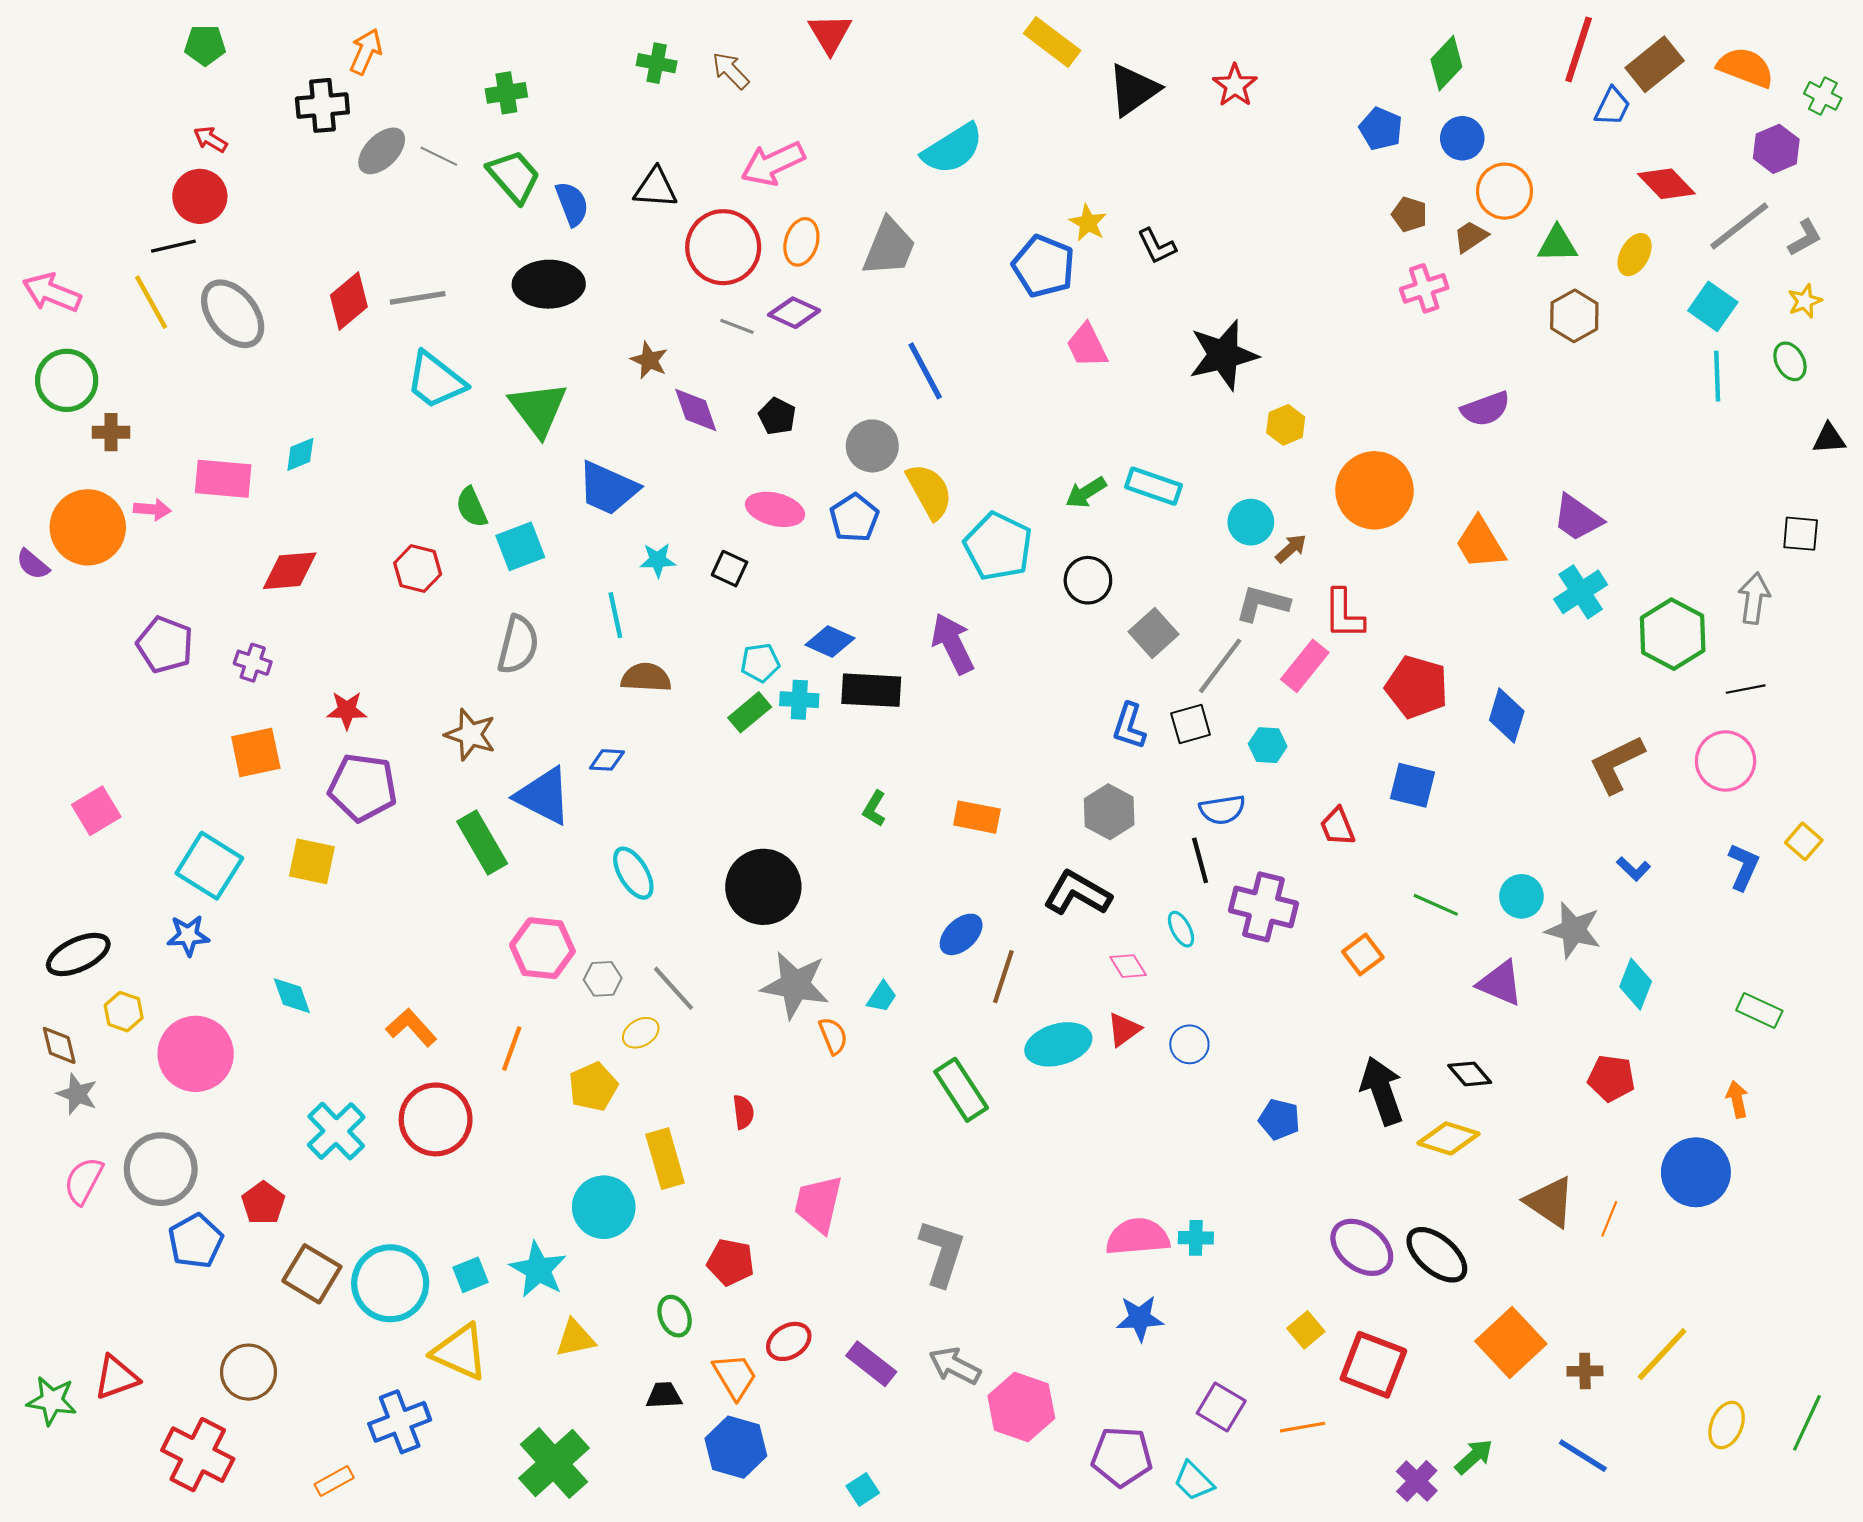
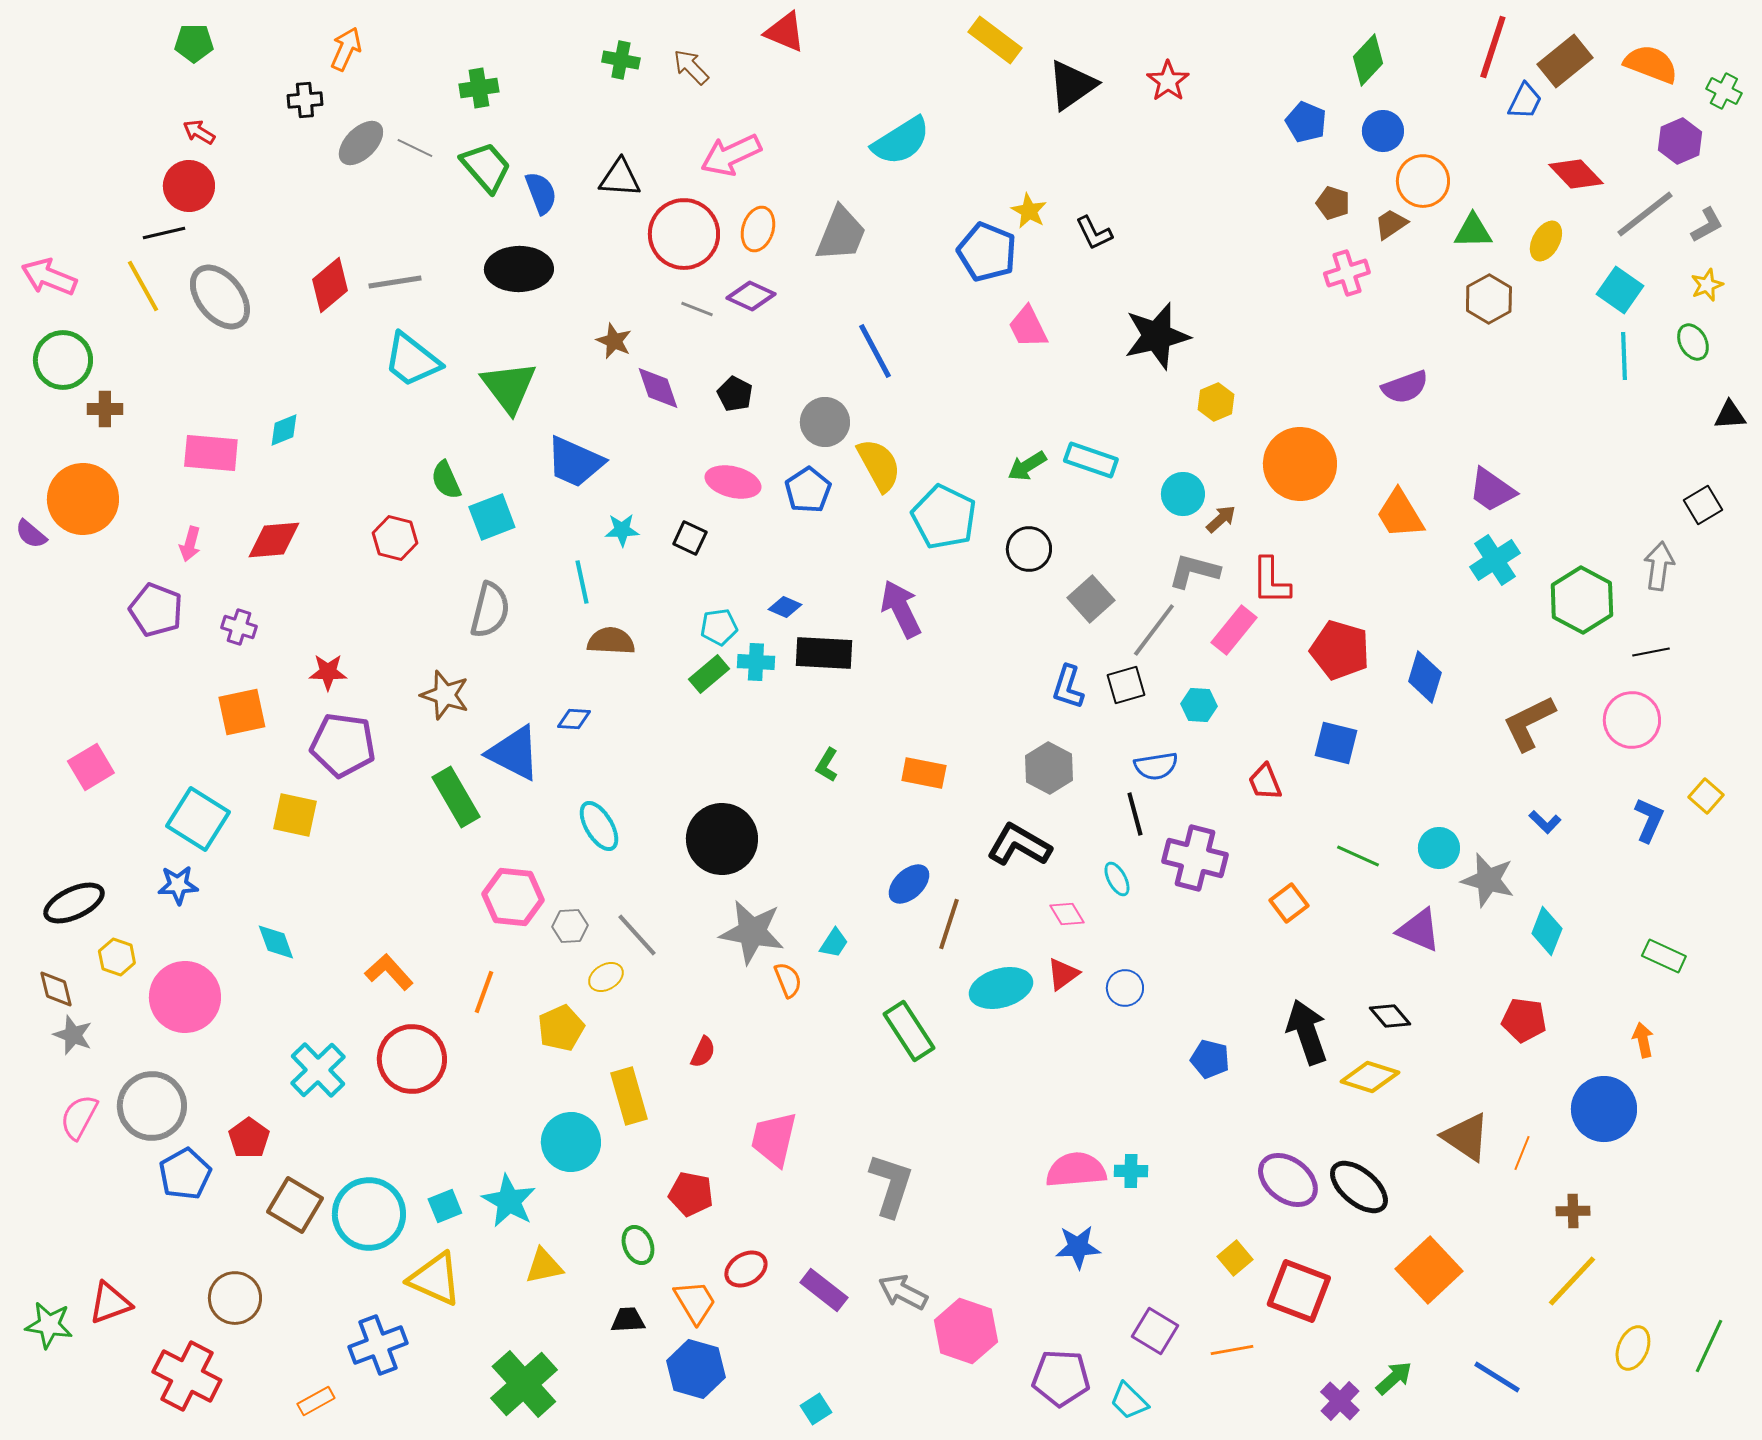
red triangle: (830, 34) -> (785, 32), turned -36
black cross: (322, 105) -> (305, 100), size x0.7
pink arrow: (152, 509) -> (190, 544), moved, turned 100
black square: (1801, 534) -> (1703, 505), turned -36
blue diamond: (830, 642) -> (785, 607), size x0.7
red semicircle: (743, 1112) -> (703, 1052), turned 32
brown cross: (1585, 1371) -> (1573, 1211), moved

